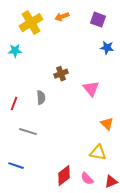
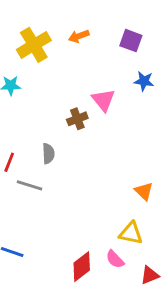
pink triangle: (91, 89) -> (103, 100), moved
gray line: (28, 132) -> (30, 185), moved
pink semicircle: (87, 179) -> (115, 259), moved

